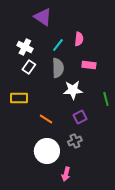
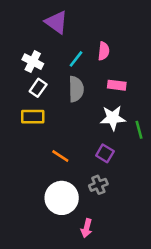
white star: (73, 90) -> (113, 118), moved
yellow rectangle: (19, 98) -> (33, 117), moved
purple square: (80, 117) -> (105, 153), turned -32

